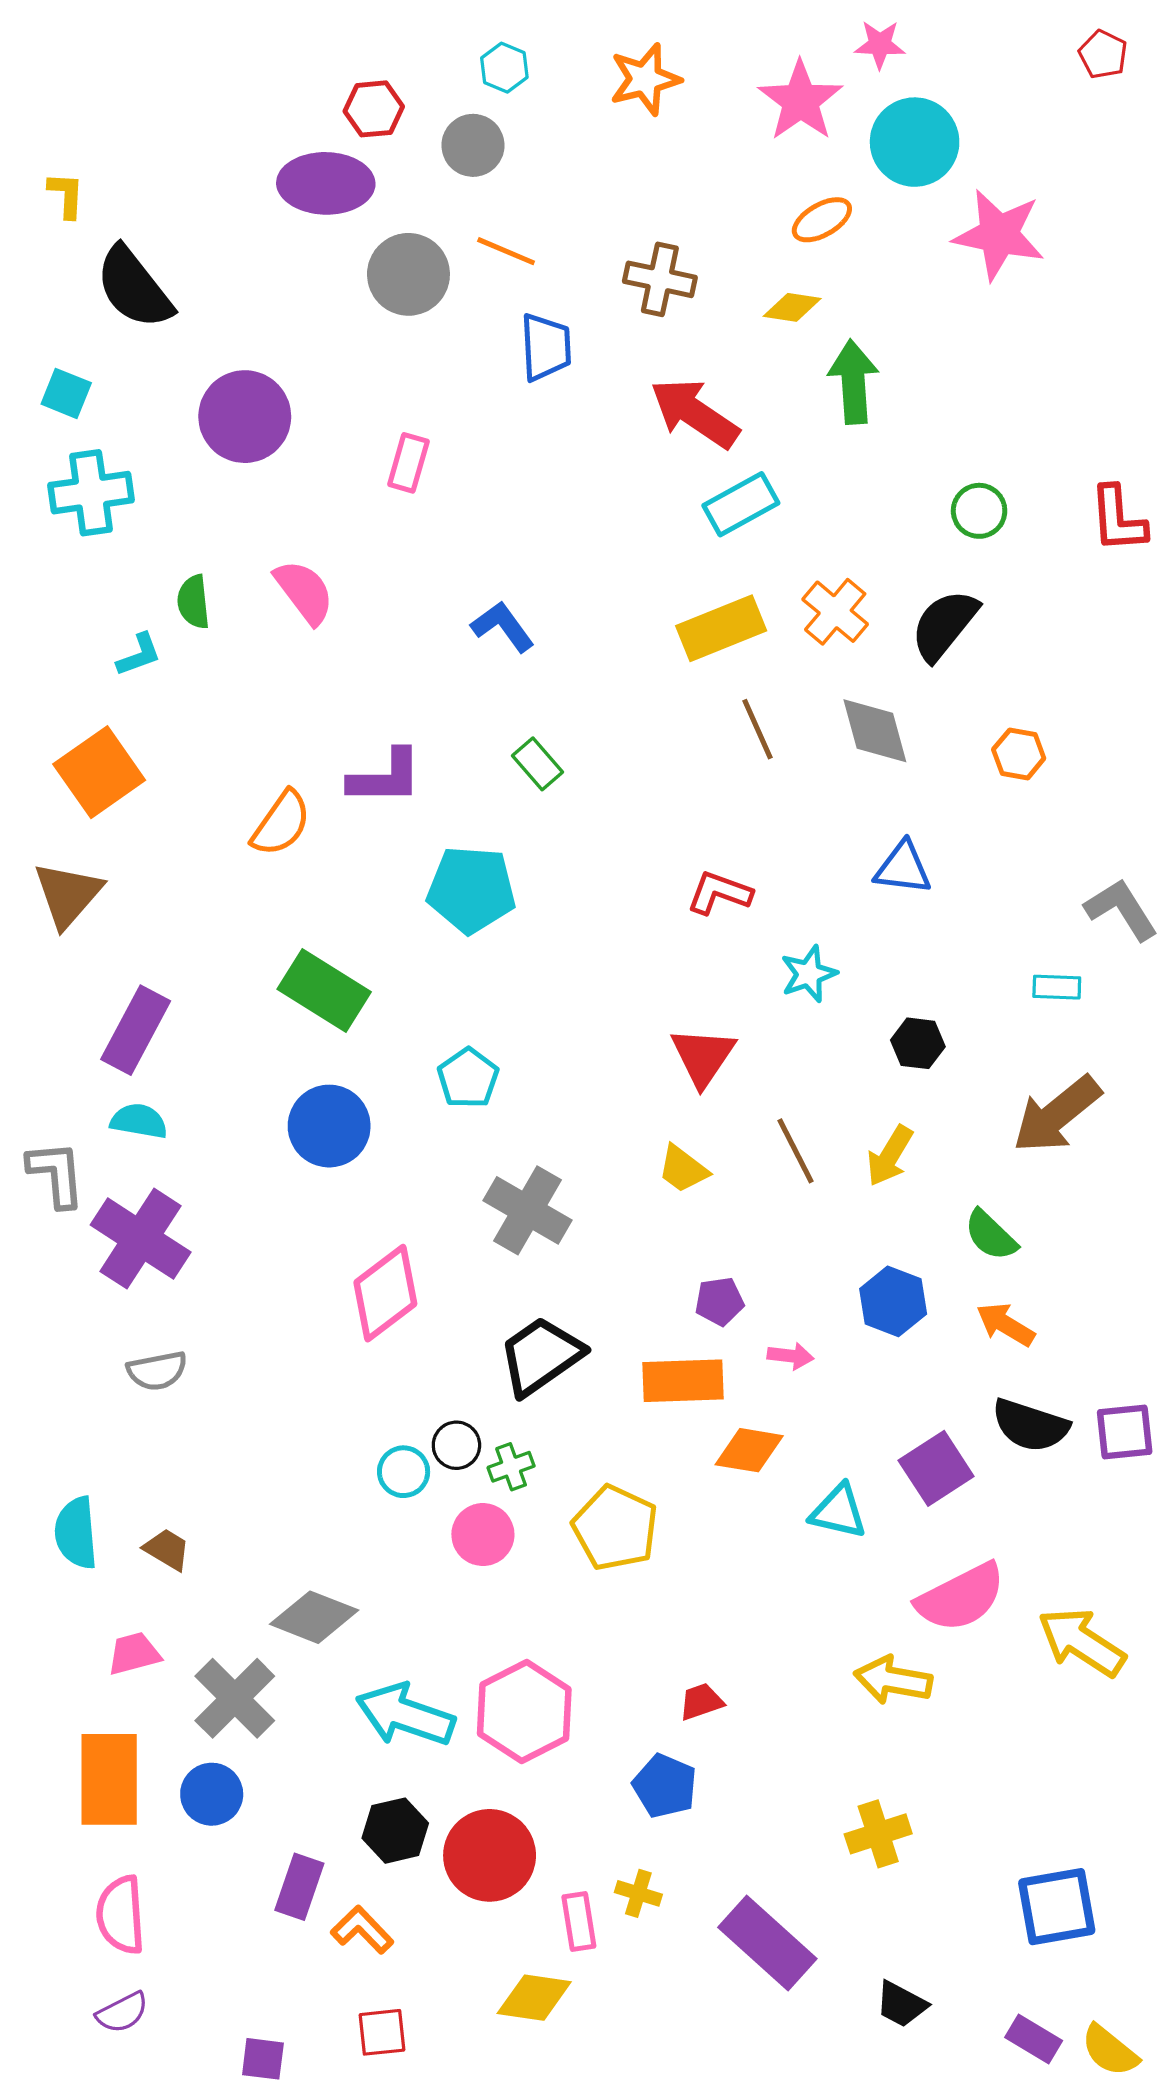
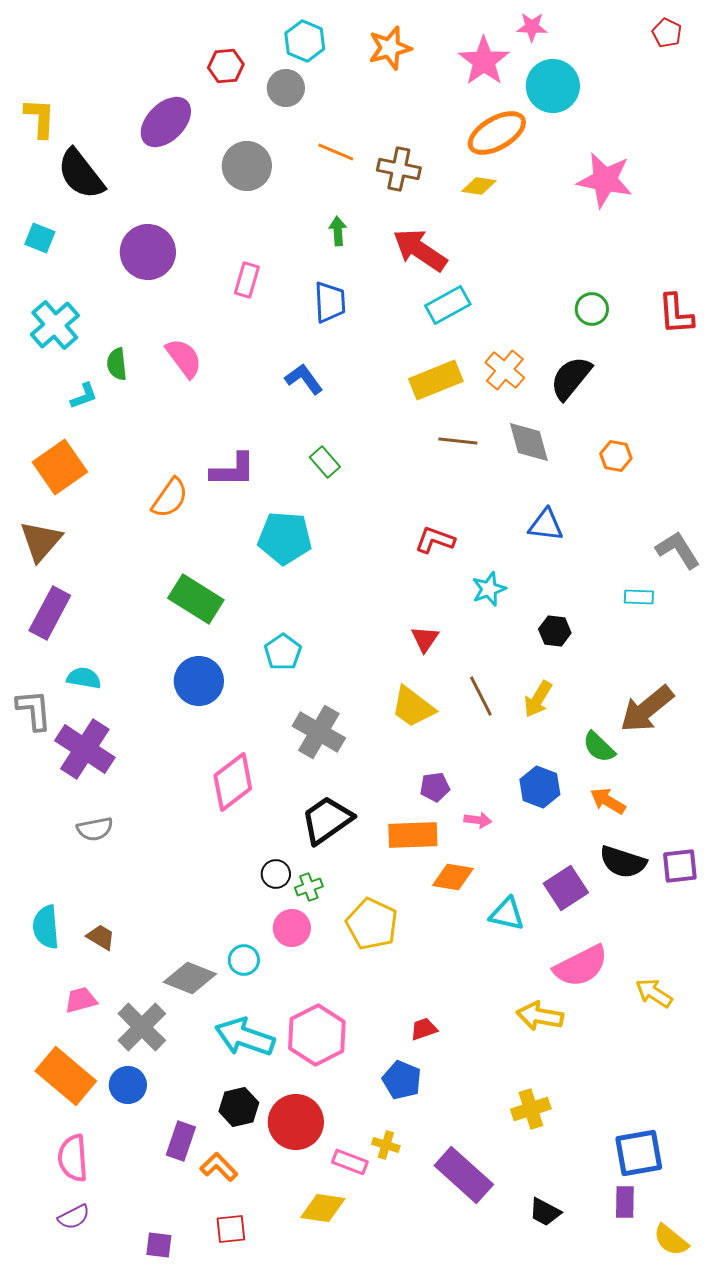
cyan hexagon: (504, 68) -> (305, 41), size x1.4
purple ellipse: (326, 183) -> (166, 122), moved, turned -46
yellow L-shape: (66, 195) -> (40, 118), size x1.4
orange ellipse: (822, 220) -> (497, 133), size x1.6
pink star: (999, 235) -> (605, 180), moved
orange line: (506, 251) -> (336, 152), moved
blue trapezoid: (546, 347) -> (330, 302), moved
green arrow: (853, 382) -> (338, 231), moved, size x0.6
cyan cross: (91, 493) -> (55, 325), moved, turned -33
brown line: (757, 729) -> (458, 441), turned -60
purple rectangle: (136, 1030) -> (50, 613), moved
red triangle: (703, 1057) -> (425, 639), size x0.7
brown arrow: (1057, 1114) -> (647, 709), moved
yellow trapezoid: (683, 1169) -> (413, 707), size x1.4
cyan circle: (404, 1472) -> (244, 960), moved
yellow arrow: (1082, 1642) -> (654, 993), size x0.7
orange rectangle: (109, 1779) -> (66, 1076), turned -50
pink rectangle: (579, 1922) -> (350, 1162), turned -60
purple rectangle: (1034, 2039) -> (625, 1202), moved, turned 60

